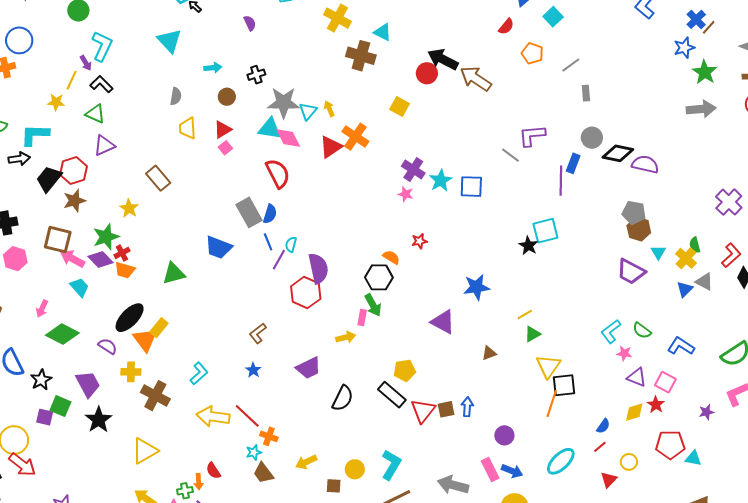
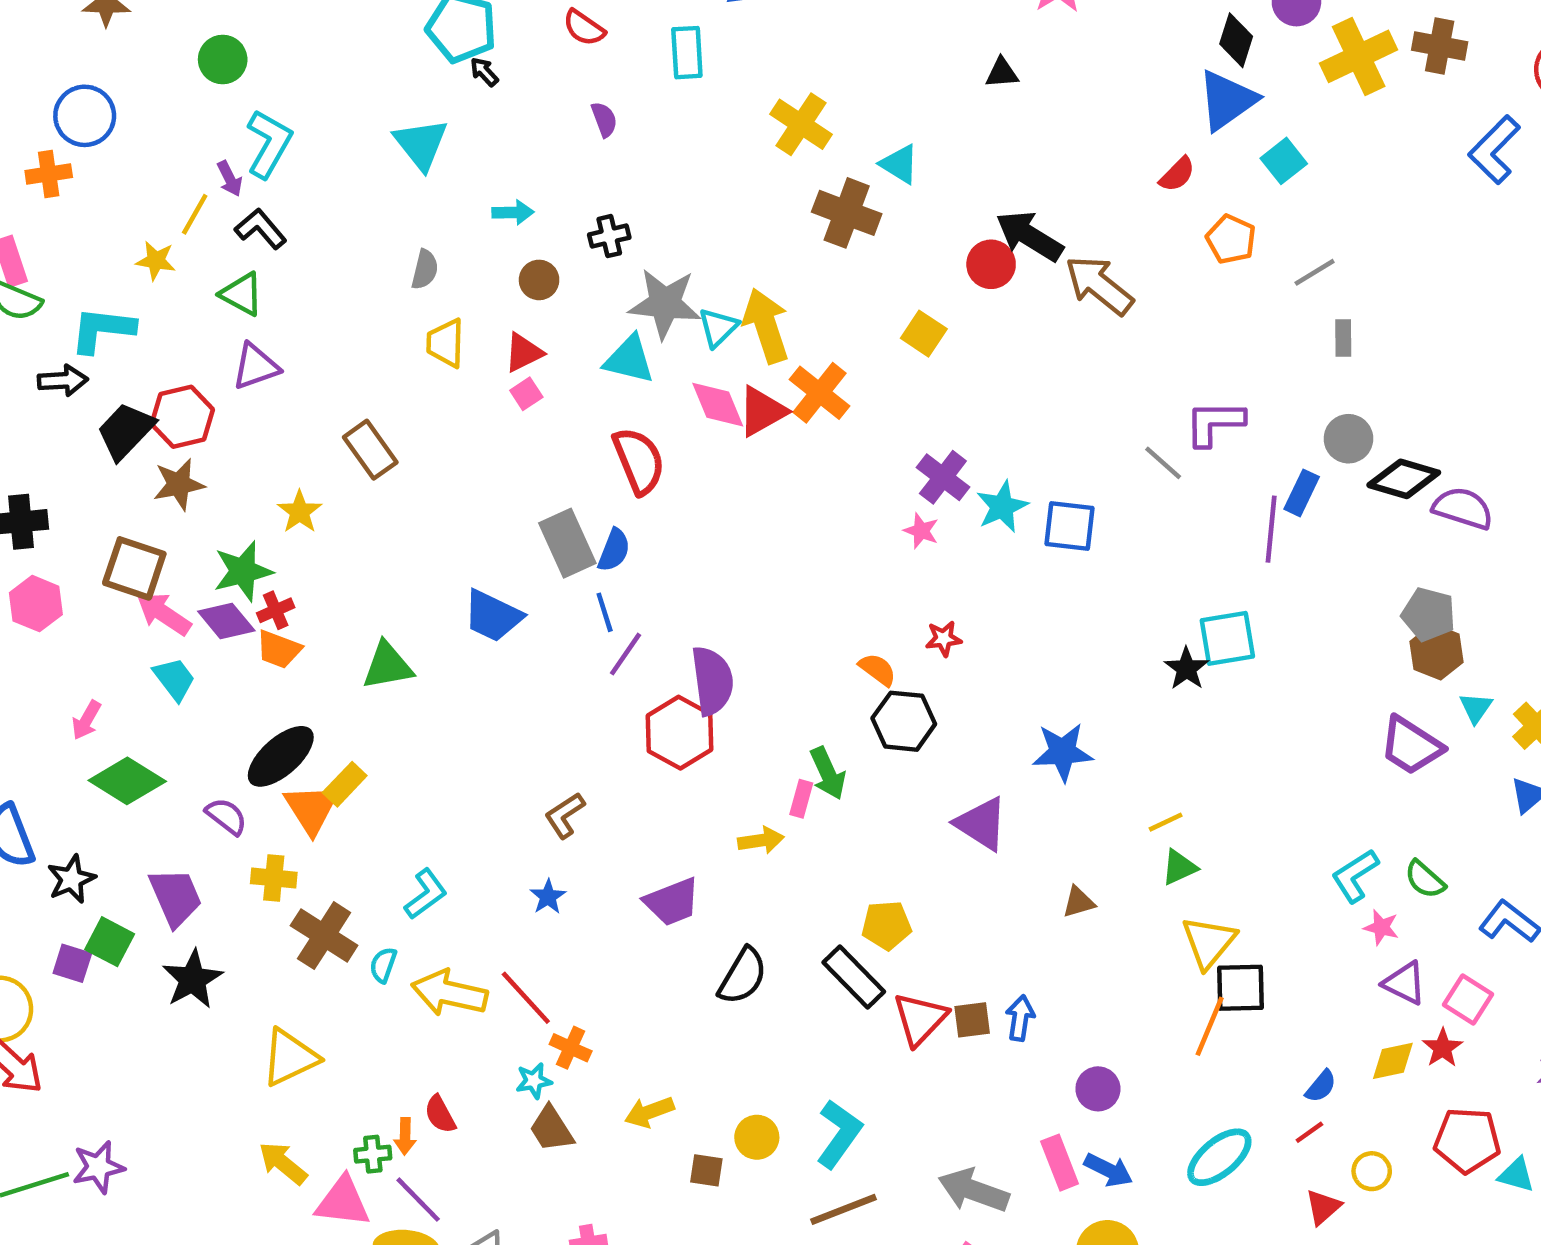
yellow arrow: (329, 109) -> (766, 326), size x2.0
pink diamond: (288, 138) -> (718, 405), moved
cyan semicircle: (291, 244) -> (383, 965), moved
black hexagon: (379, 277) -> (904, 721), moved

